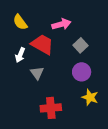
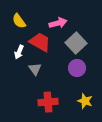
gray square: (80, 45) -> (76, 43), size x1.5
yellow star: (90, 97) -> (85, 101), moved

